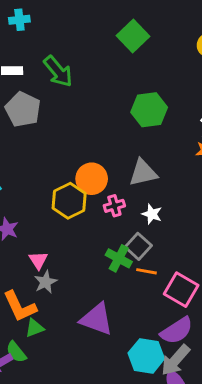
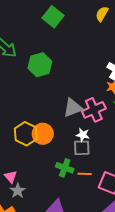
green hexagon: (149, 110) -> (40, 65), moved
orange circle: (92, 179) -> (43, 134), moved
pink cross: (114, 206) -> (94, 110), moved, size x1.6
gray square: (138, 246) -> (82, 148), moved, turned -36

